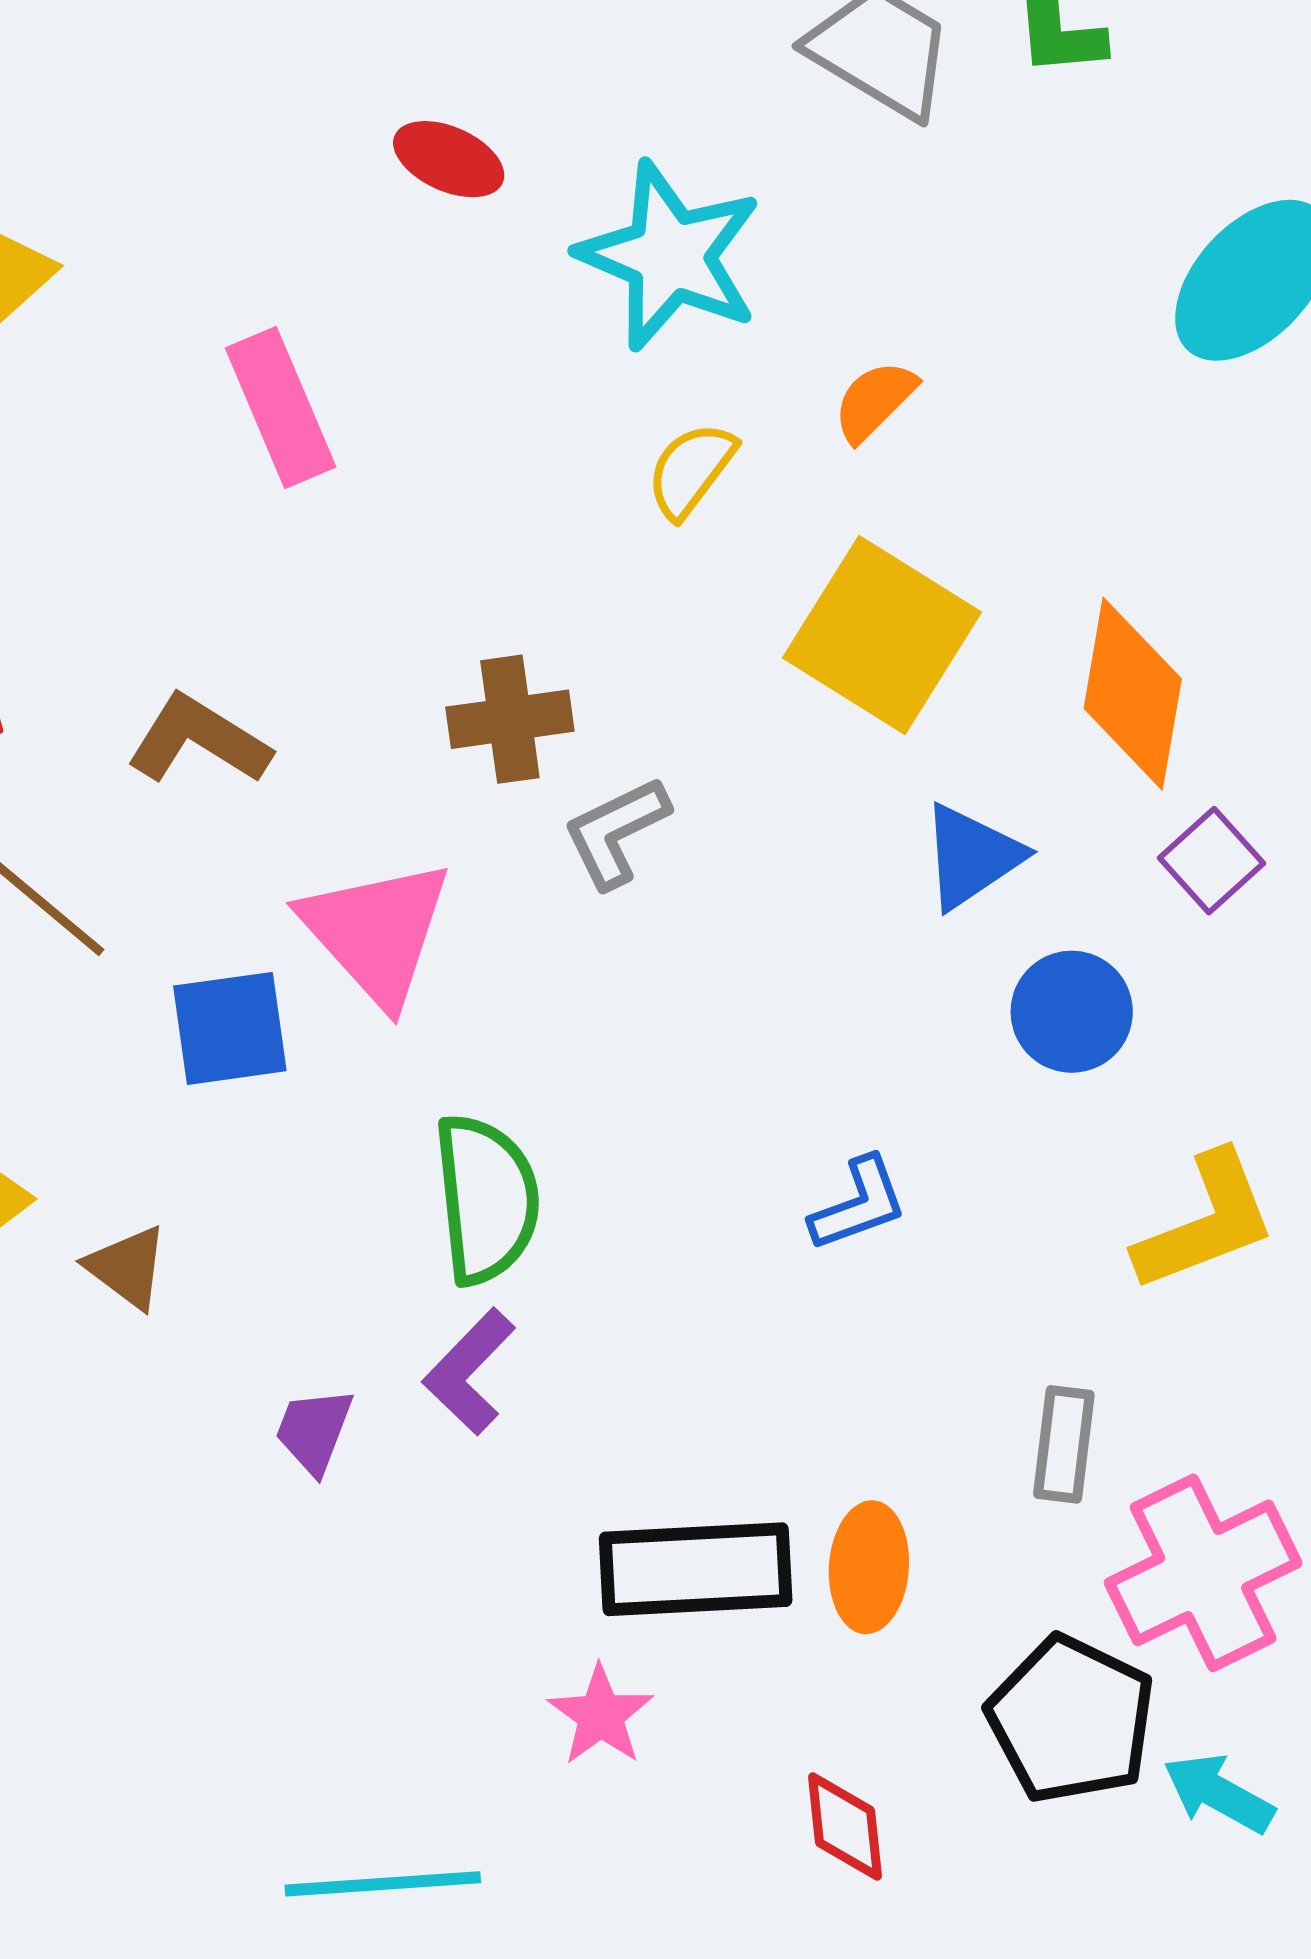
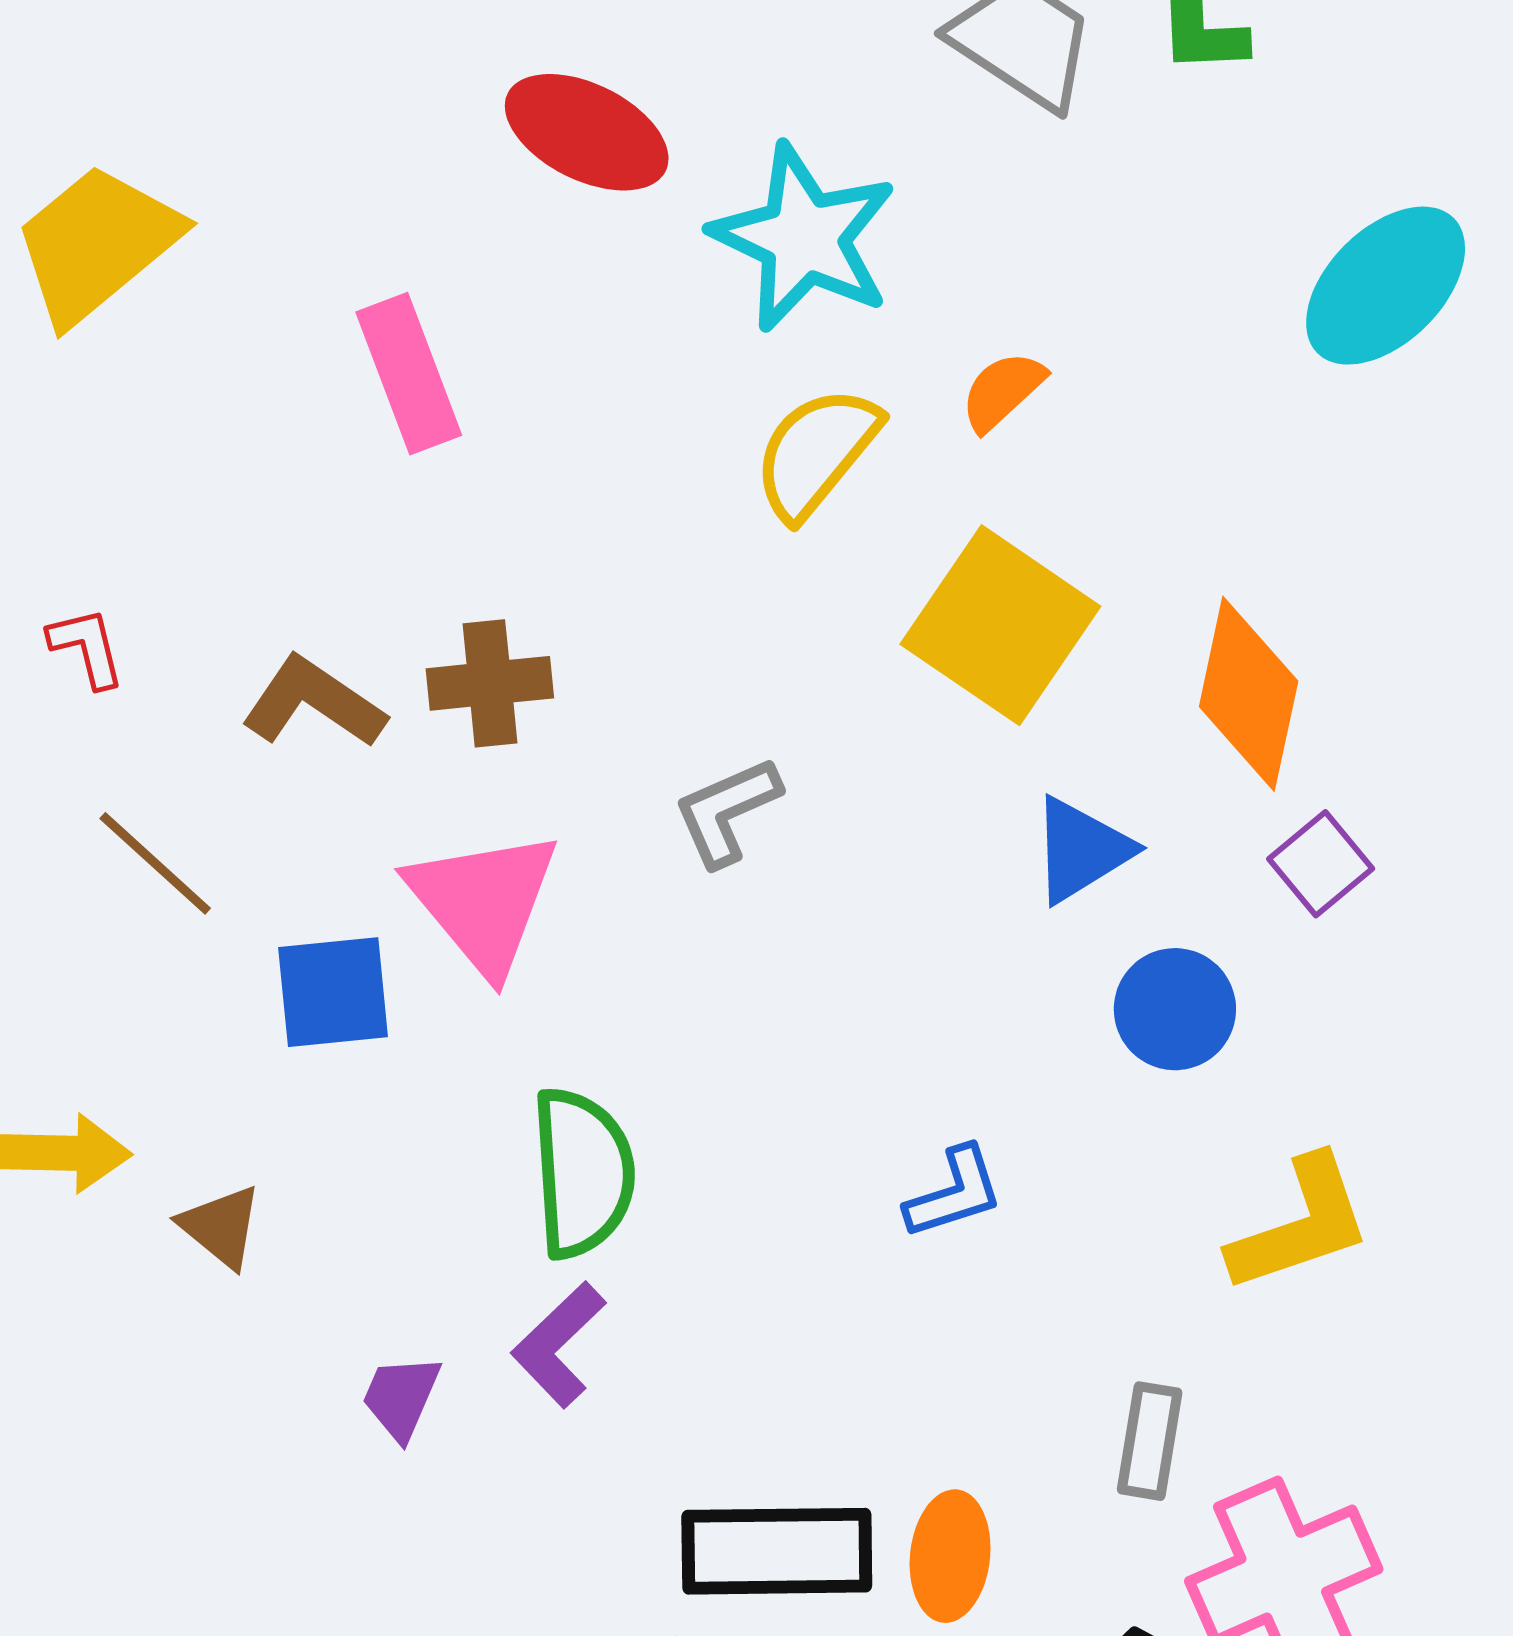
red ellipse: (449, 159) -> (587, 132), size x1.5
yellow semicircle: (691, 470) -> (816, 453), size x1.4
brown cross: (510, 719) -> (490, 683), moved

